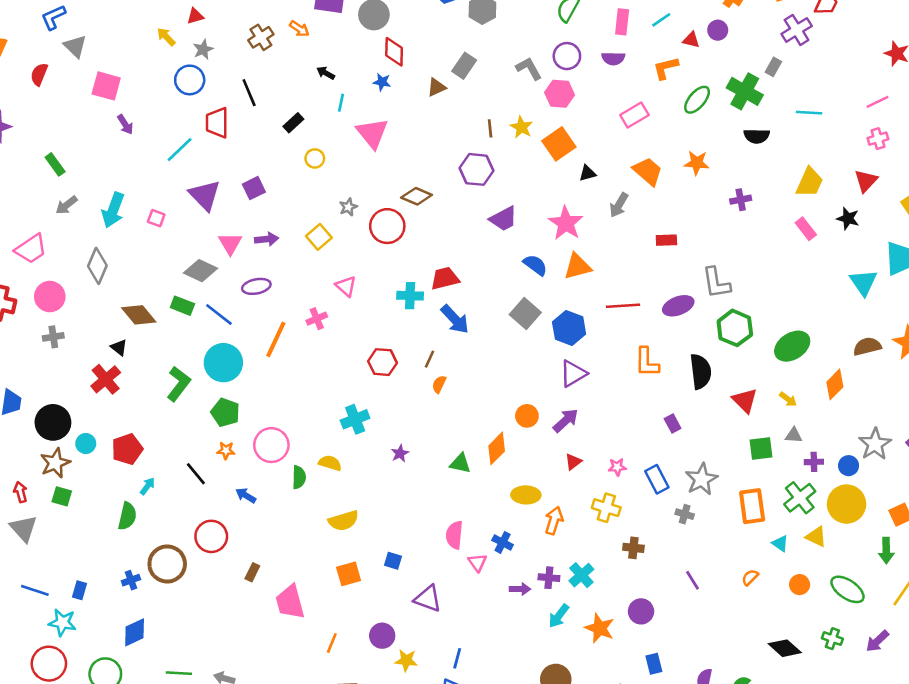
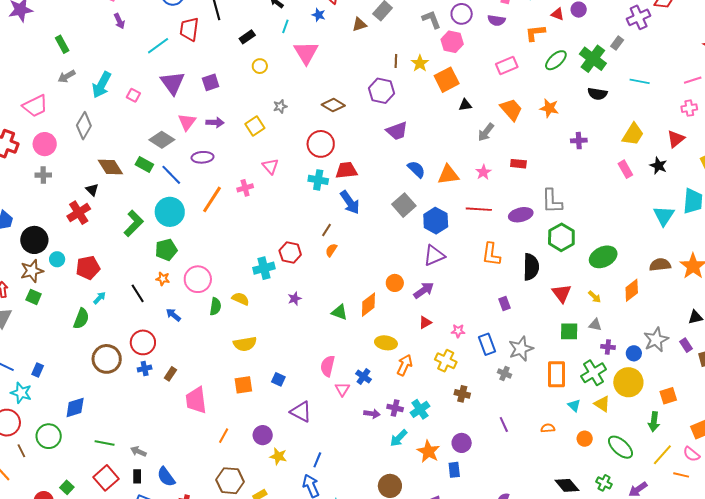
pink star: (566, 223) -> (483, 172), moved, size x0.6
red circle: (387, 226) -> (321, 144), moved
red hexagon: (382, 362) -> (290, 253), moved
green pentagon: (225, 412) -> (166, 250), turned 30
orange semicircle: (750, 577) -> (548, 428), turned 32
blue cross: (131, 580) -> (145, 368), moved
blue rectangle: (654, 664) -> (454, 470), moved

